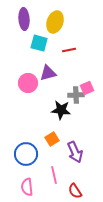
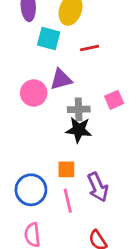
gray cross: (76, 95) -> (79, 109), moved
orange square: (52, 139) -> (66, 169), turned 32
pink line: (54, 175) -> (68, 201), moved

